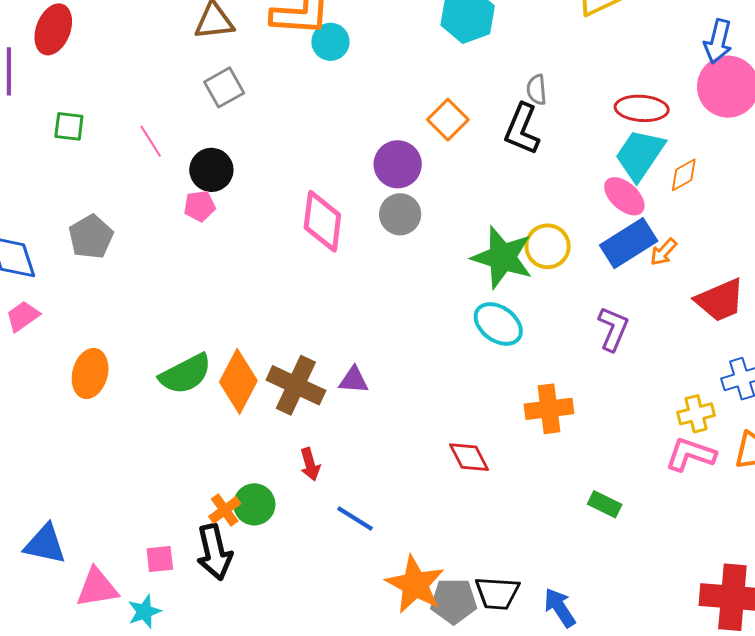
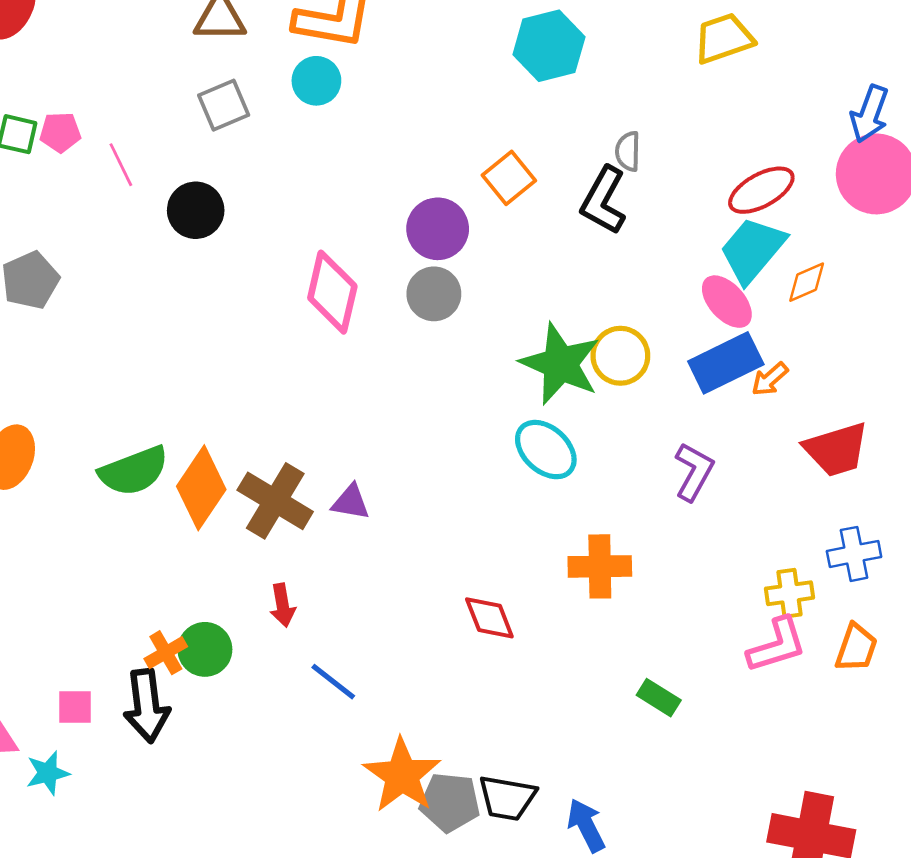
cyan circle: (330, 42) -> (316, 81), moved
red ellipse: (642, 108) -> (761, 190), turned -39
pink pentagon: (200, 206) -> (60, 132), moved
pink L-shape: (691, 454) -> (777, 645), turned 138

